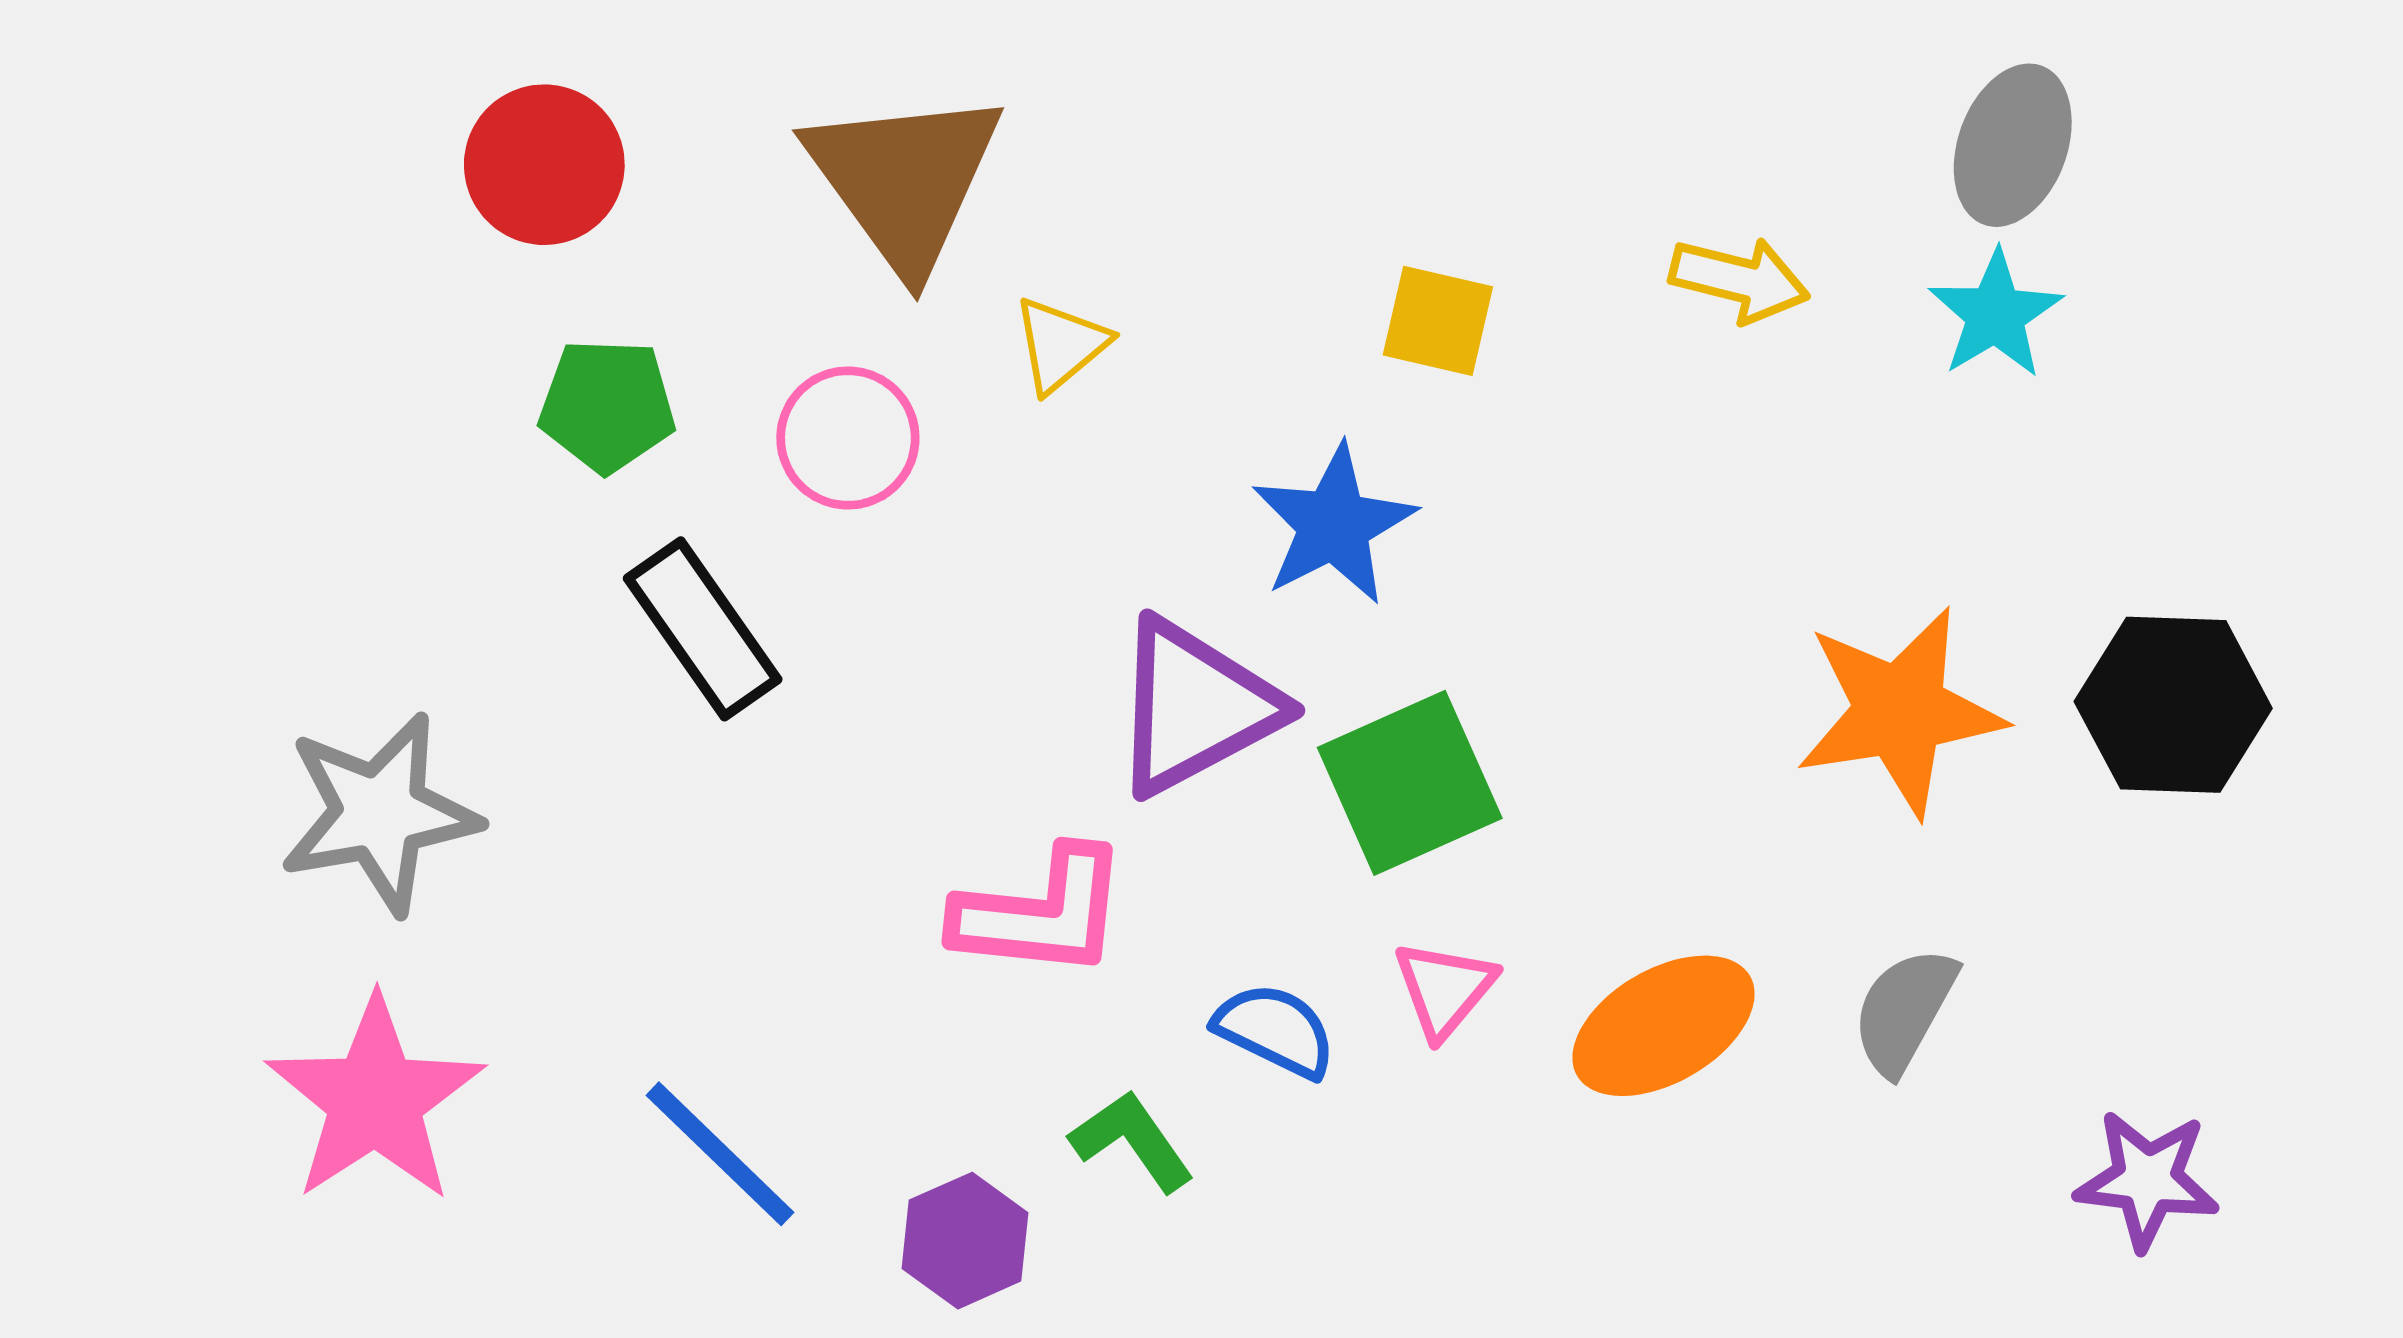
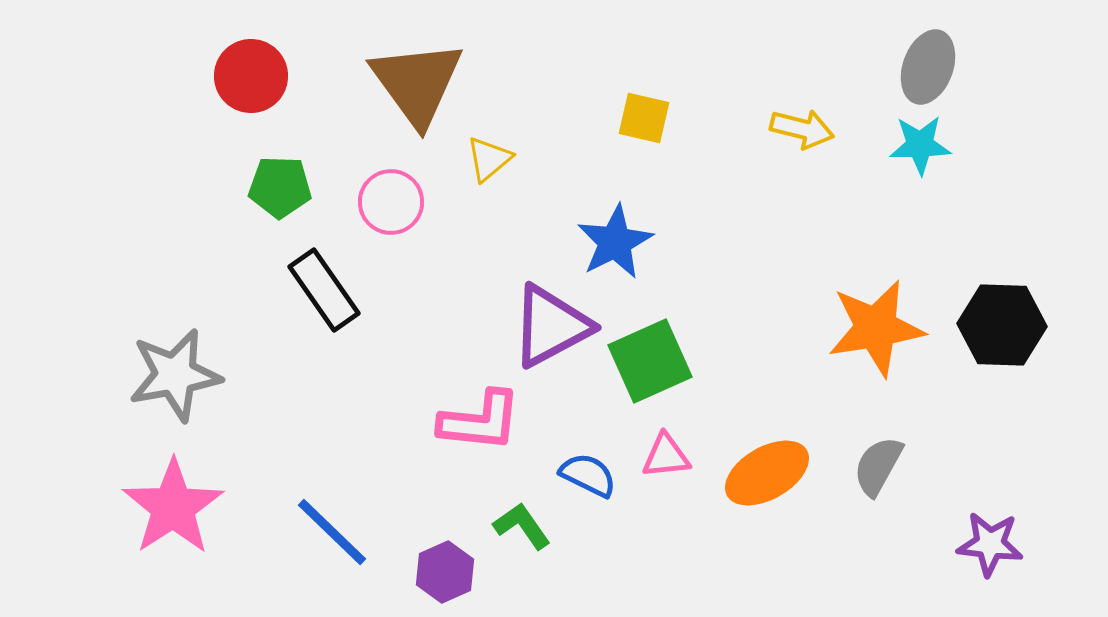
cyan star: (1995, 314) -> (920, 145), turned 30
yellow square: (1438, 321) -> (644, 118), moved
pink triangle: (1444, 989) -> (666, 456), turned 44

